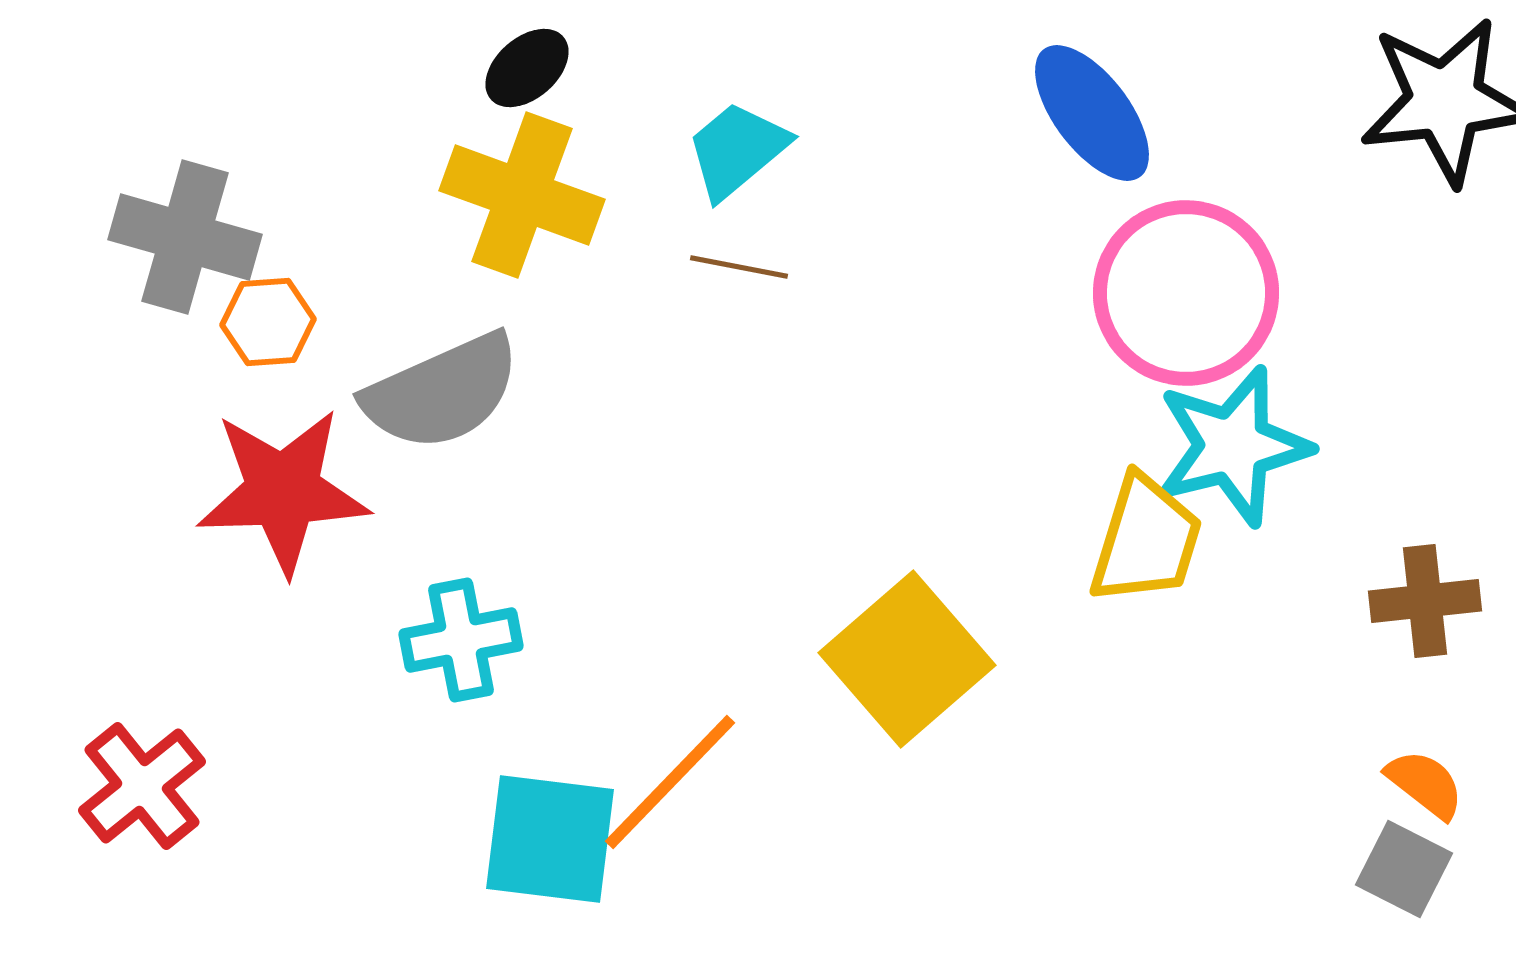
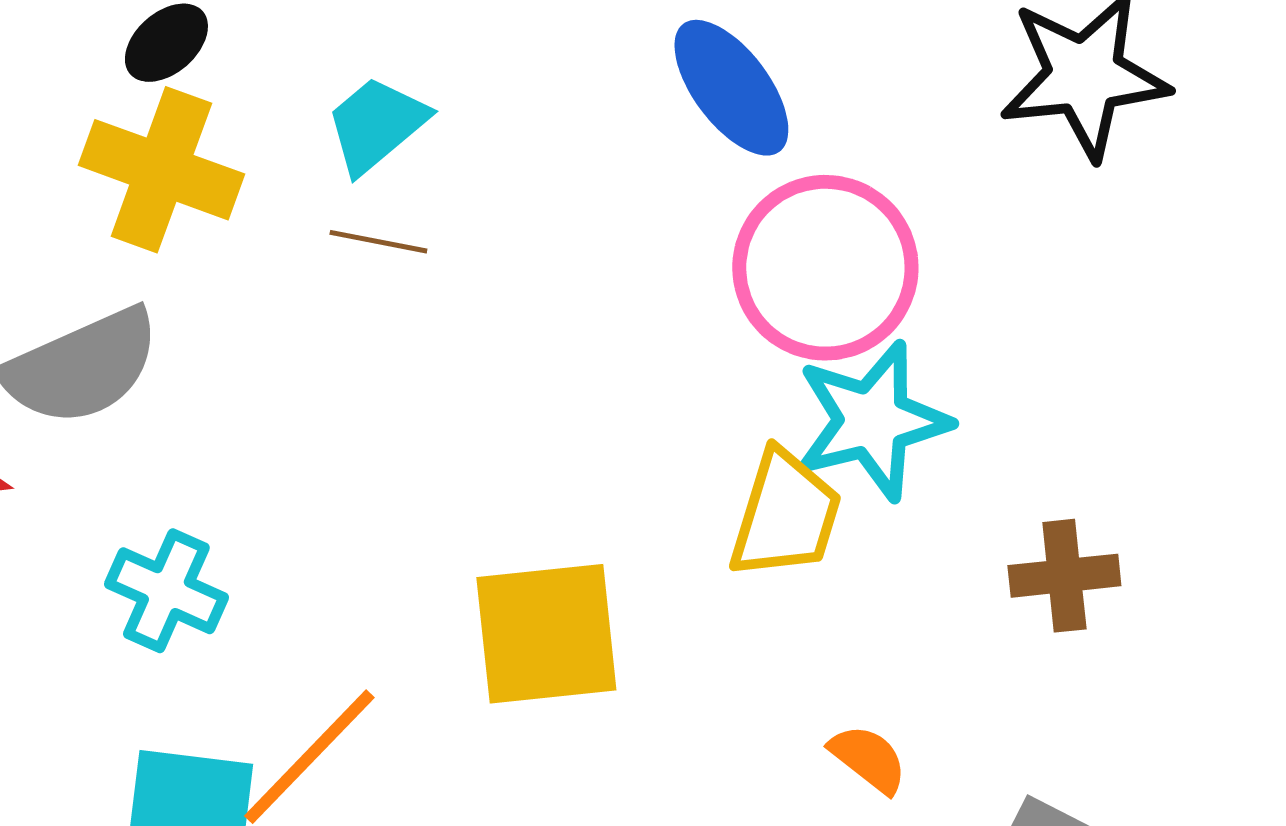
cyan cross: (461, 640) -> (166, 591), moved, turned 35
yellow square: (907, 659) -> (546, 634), turned 35
orange semicircle: (1425, 784) -> (868, 759), moved

